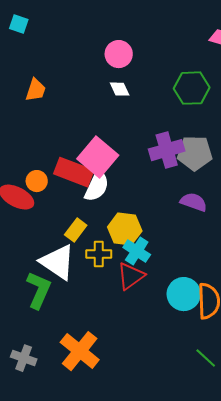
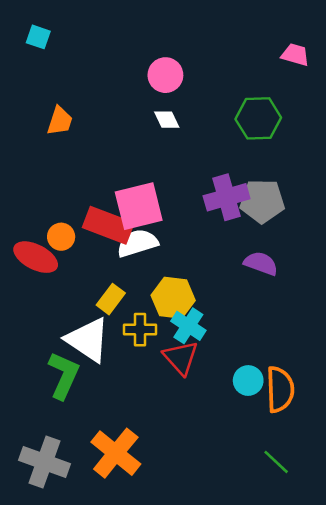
pink square: (98, 157) -> (139, 206), turned 36
white semicircle: (97, 186) -> (137, 243), turned -132
red triangle: (131, 276) -> (181, 358), turned -36
cyan circle: (184, 294) -> (248, 381), size x0.7
gray cross: (24, 358) -> (45, 462), size x1.5

